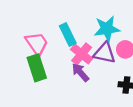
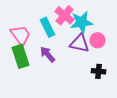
pink cross: (82, 54) -> (65, 15), moved
purple arrow: (80, 72) -> (48, 54), moved

